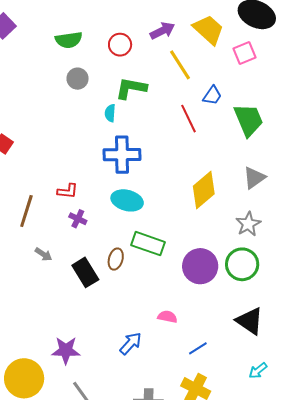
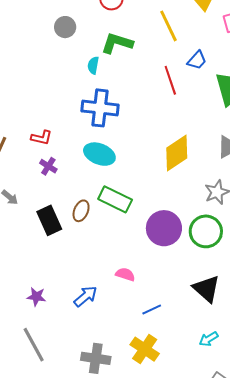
purple star: (66, 350) -> (36, 297), moved, size x0.7

